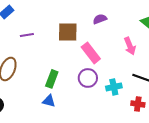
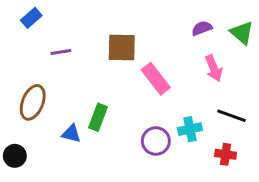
purple semicircle: (100, 19) -> (202, 28), moved
purple circle: (88, 78) -> (156, 141), moved
blue triangle: (49, 101) -> (71, 134), moved

